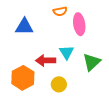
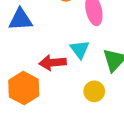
yellow circle: (59, 84) -> (94, 91), moved

